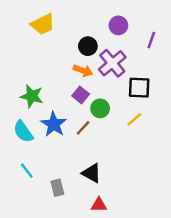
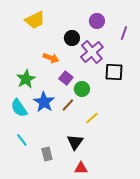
orange arrow: (83, 71) -> (51, 58), moved
green star: (32, 96) -> (26, 79), turned 30
yellow line: (134, 119) -> (92, 118), moved
black triangle: (92, 173) -> (75, 142), turned 36

